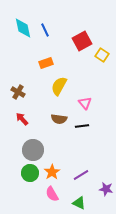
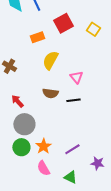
red square: (82, 41) -> (63, 23), moved
red arrow: (22, 119) -> (17, 101), moved

